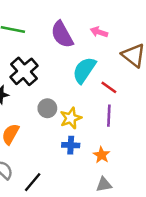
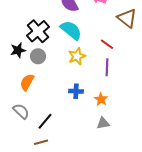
cyan semicircle: (84, 70) -> (71, 30), moved, turned 95
gray circle: (47, 108) -> (38, 56), moved
yellow star: (71, 118) -> (77, 56), moved

